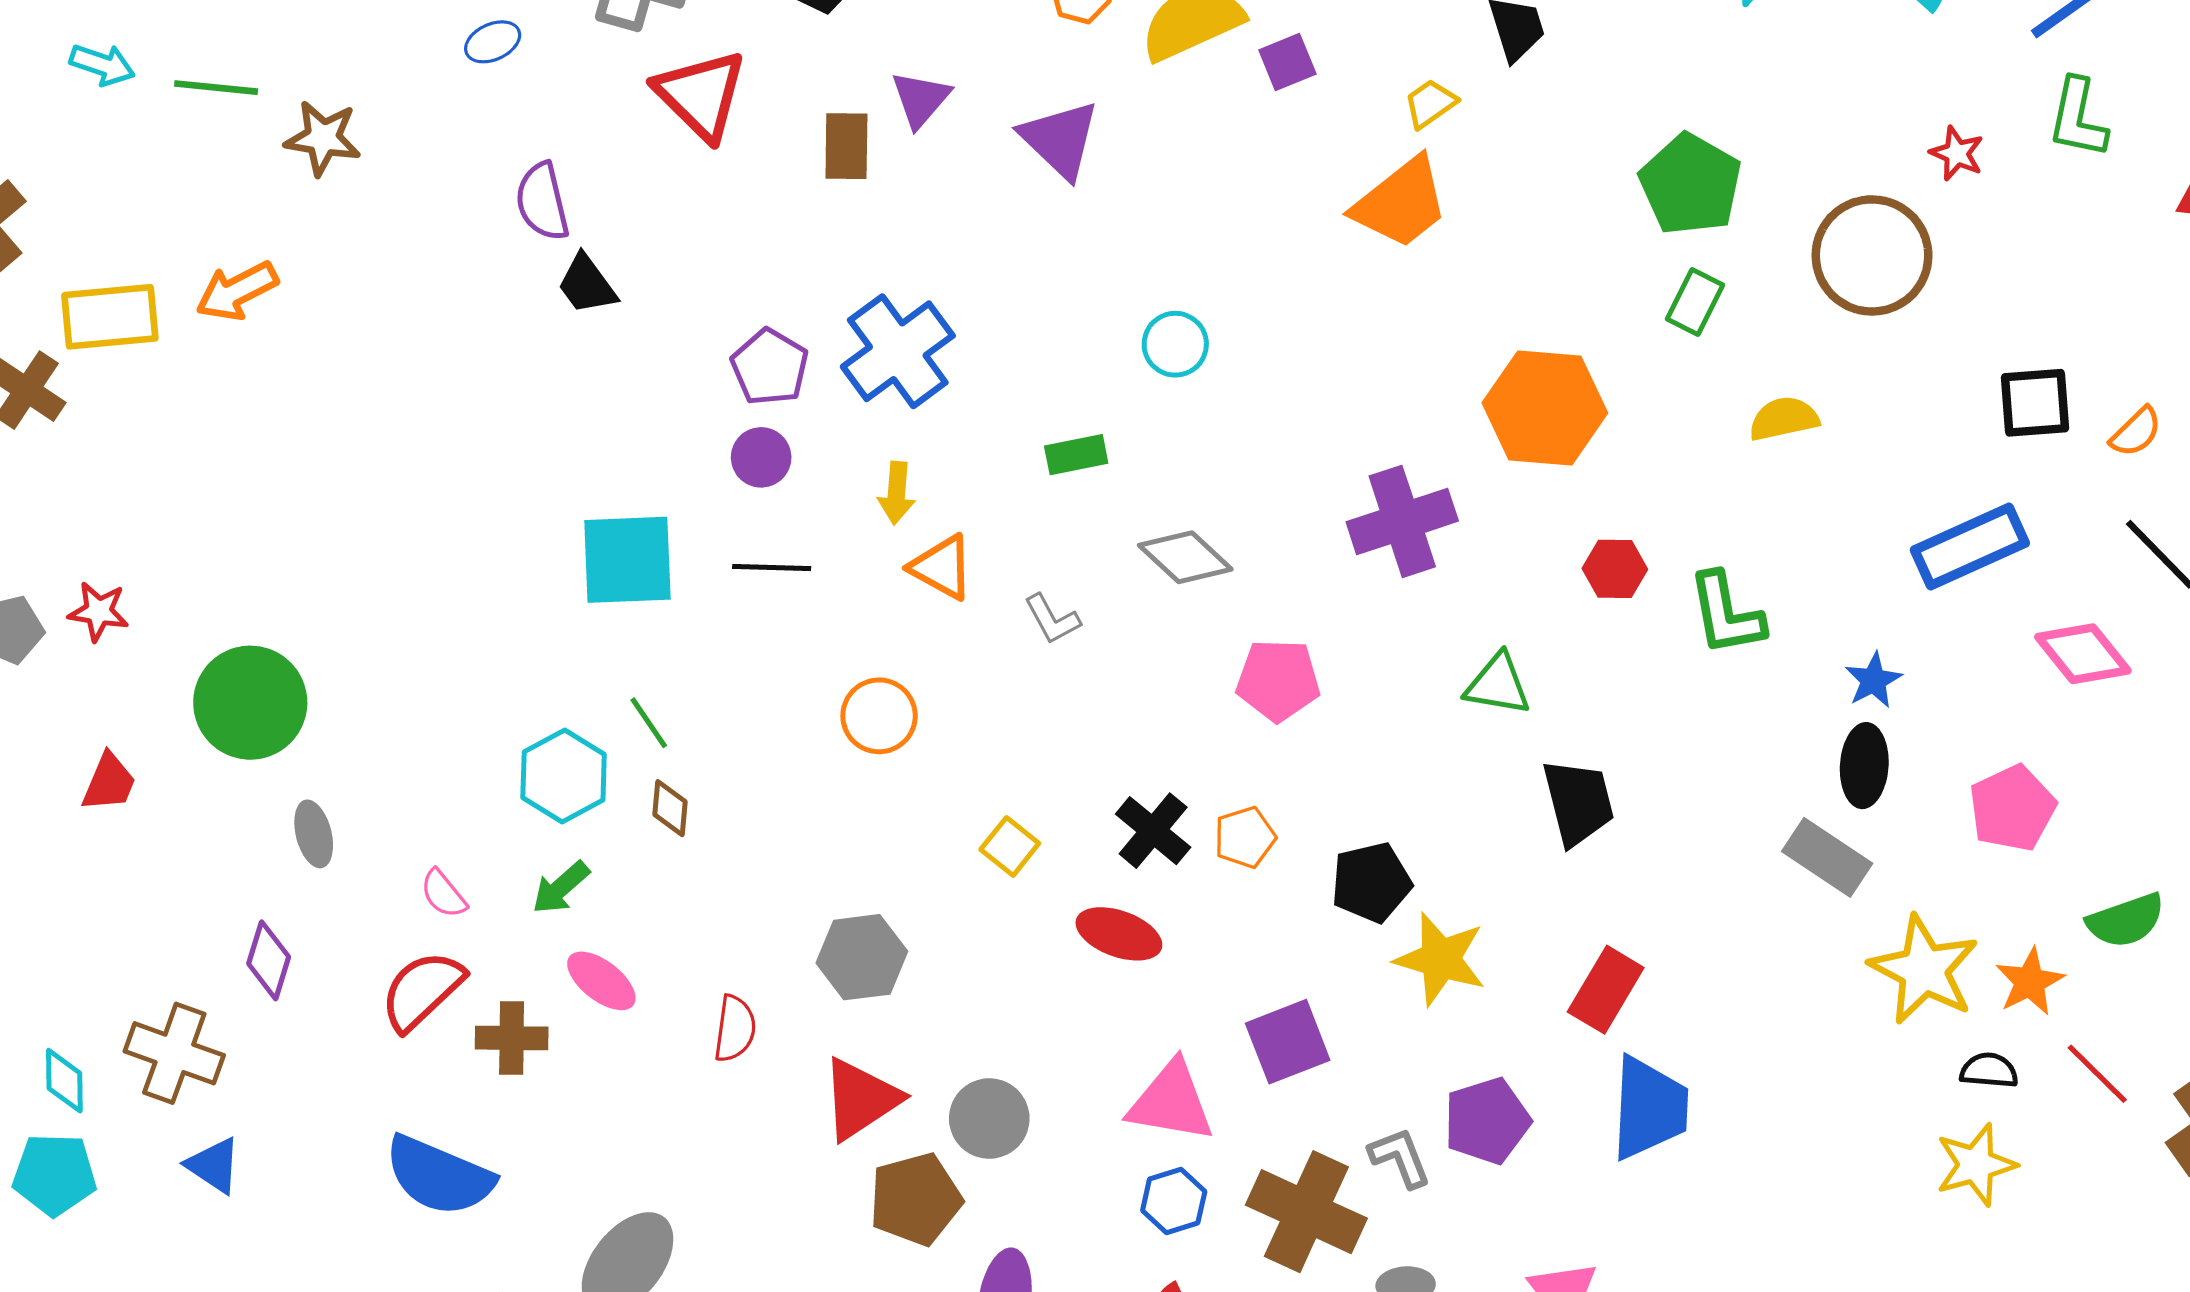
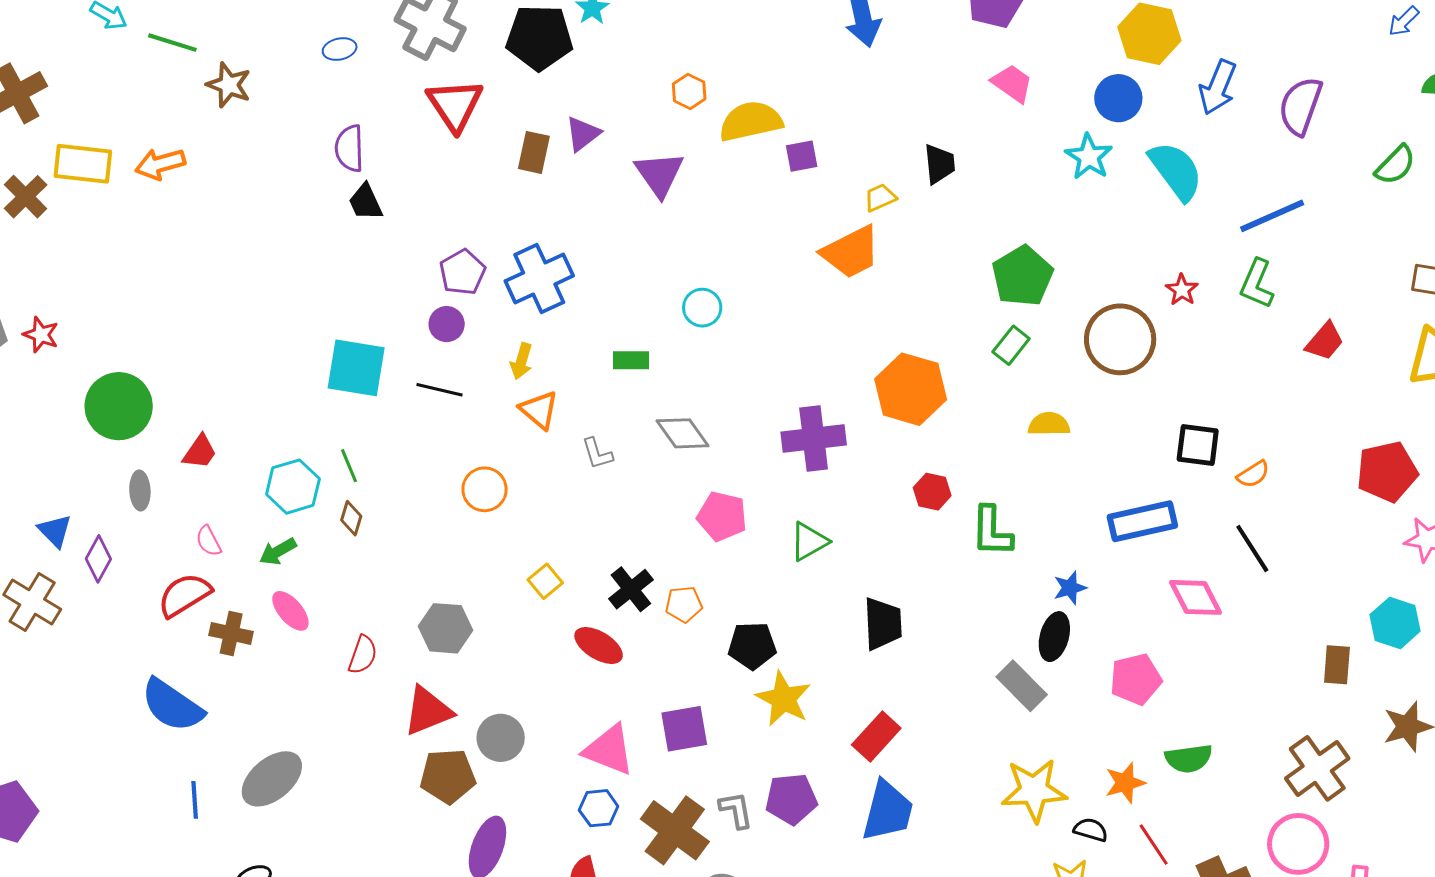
green triangle: (1498, 685) -> (809, 541), moved, turned -51
red trapezoid: (109, 782) -> (200, 452), moved
yellow star: (1924, 970) -> (1034, 790), moved, turned 30
blue triangle: (214, 1165) -> (55, 531), moved

